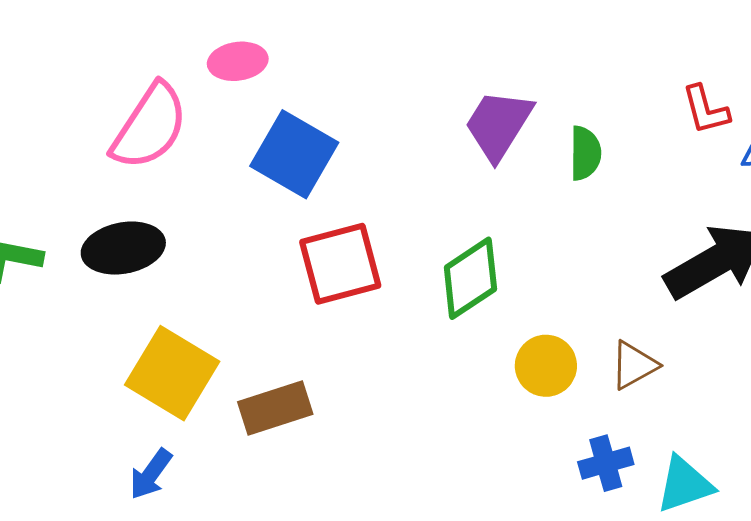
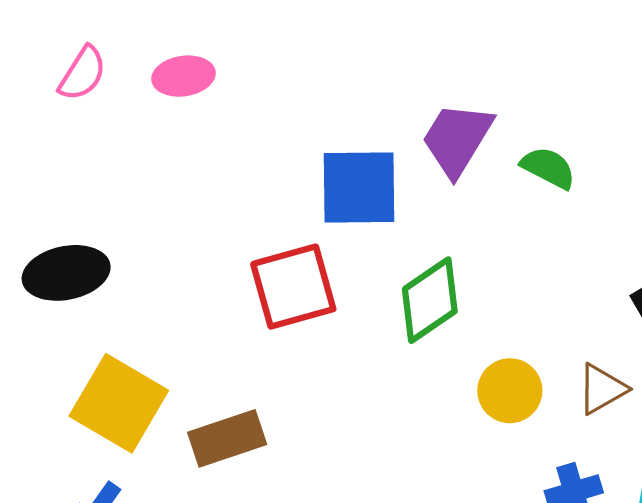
pink semicircle: (150, 127) -> (83, 73), moved, size x0.6
green semicircle: (585, 153) -> (548, 168), turned -62
blue square: (294, 154) -> (359, 187), moved, turned -30

